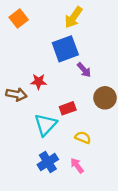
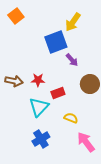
yellow arrow: (74, 17) -> (73, 22), moved
red star: (39, 82) -> (38, 80), moved
pink arrow: (77, 165) -> (86, 142), moved, size x1.5

